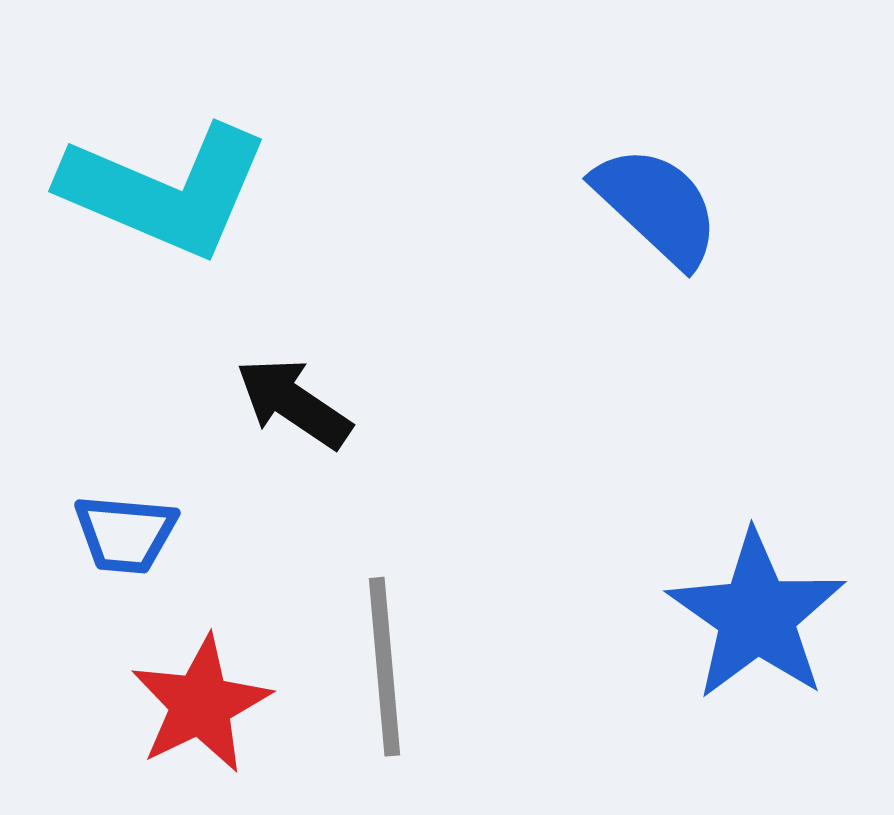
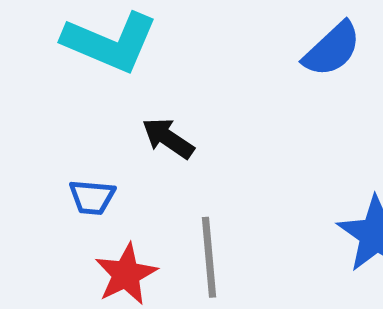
blue semicircle: (657, 206) -> (332, 49), turned 94

